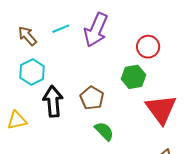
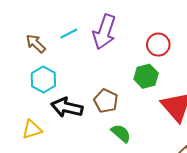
black arrow: (53, 101) -> (67, 107), turned -68

